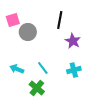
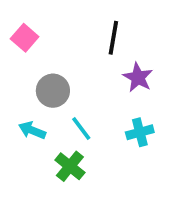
pink square: (13, 20) -> (25, 38), turned -32
gray circle: (28, 32) -> (53, 91), moved

